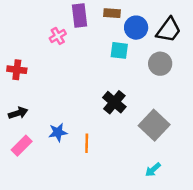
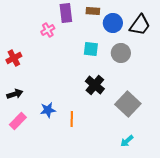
cyan square: (119, 50) -> (91, 49), moved
gray circle: (160, 64) -> (121, 53), moved
red cross: (17, 70) -> (14, 58), turned -35

